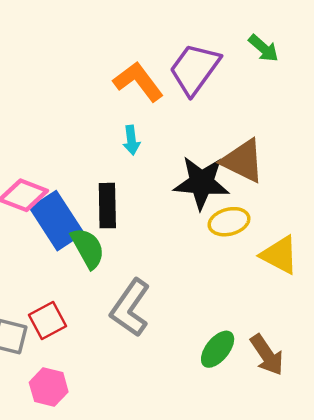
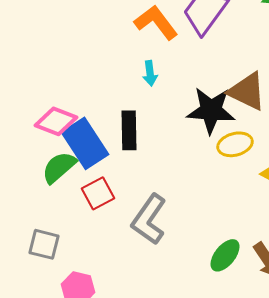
green semicircle: (88, 248) -> (59, 167), moved, turned -102
red square: (48, 320) -> (98, 193), moved

